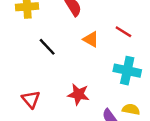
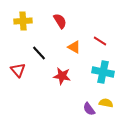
red star: (78, 94) -> (62, 76), moved
red triangle: (31, 99) -> (18, 70), moved

